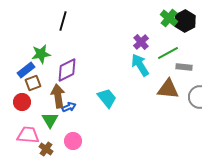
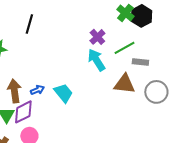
black line: (63, 21) -> (29, 24), moved
purple diamond: (67, 70) -> (23, 112), moved
blue arrow: (69, 107) -> (37, 90), moved

